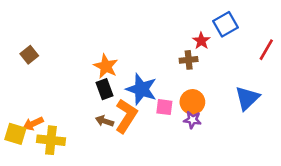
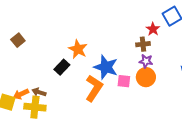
black rectangle: (104, 89) -> (62, 67), moved, turned 63
purple star: (192, 120) -> (146, 61), moved
brown arrow: (104, 121) -> (39, 92), moved

